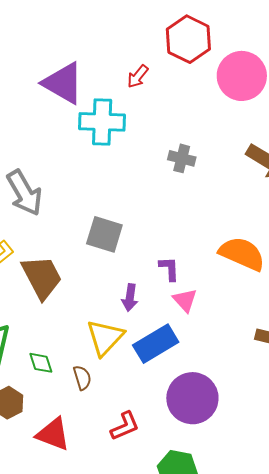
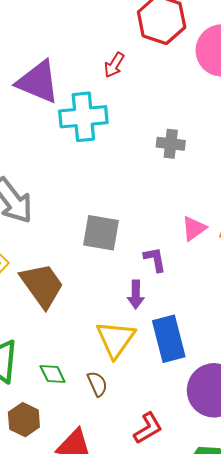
purple L-shape: (169, 269) -> (155, 259), moved
pink triangle: (185, 300) -> (194, 228), moved, turned 44
blue rectangle: (156, 344) -> (169, 339), turned -66

